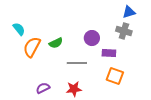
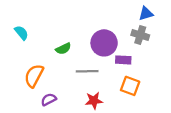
purple circle: (92, 38) -> (104, 43), size x1.5
orange semicircle: (32, 47) -> (34, 76), moved
red star: (74, 89) -> (94, 101), moved

